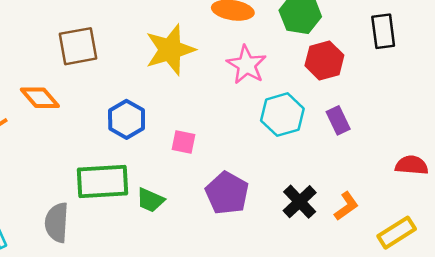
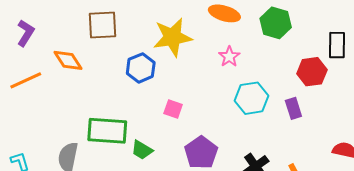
red hexagon: (324, 60) -> (312, 72), moved
pink star: (247, 65) -> (229, 57), size x0.7
blue hexagon: (127, 119) -> (141, 68), moved

